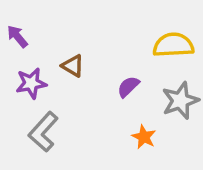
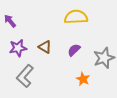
yellow semicircle: (173, 45) -> (76, 17), moved
brown triangle: (73, 66) -> (45, 47), moved

